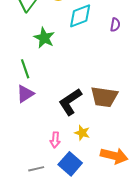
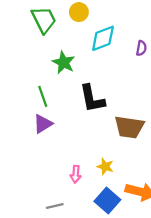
black L-shape: (70, 102) -> (92, 99), moved, turned -68
blue square: (70, 164) -> (107, 200), moved

